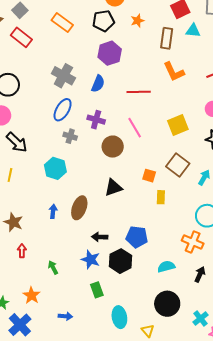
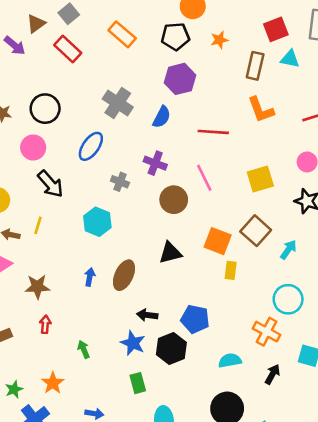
blue ellipse: (63, 110) -> (91, 146), moved
orange square: (149, 176) -> (218, 241), size x1.5
brown star: (13, 222) -> (37, 287), turned -30

